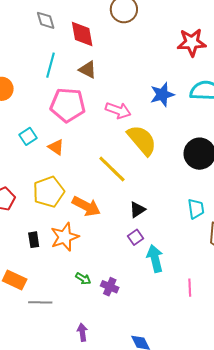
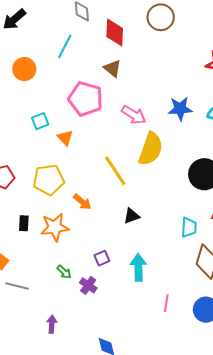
cyan line: (50, 65) -> (65, 46), moved
yellow semicircle: (142, 140) -> (151, 149), turned 48
orange arrow: (86, 206) -> (82, 202), size x0.7
purple square: (136, 237) -> (102, 258), moved

